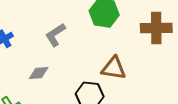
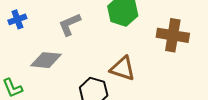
gray diamond: (39, 73) -> (46, 60), size x1.4

